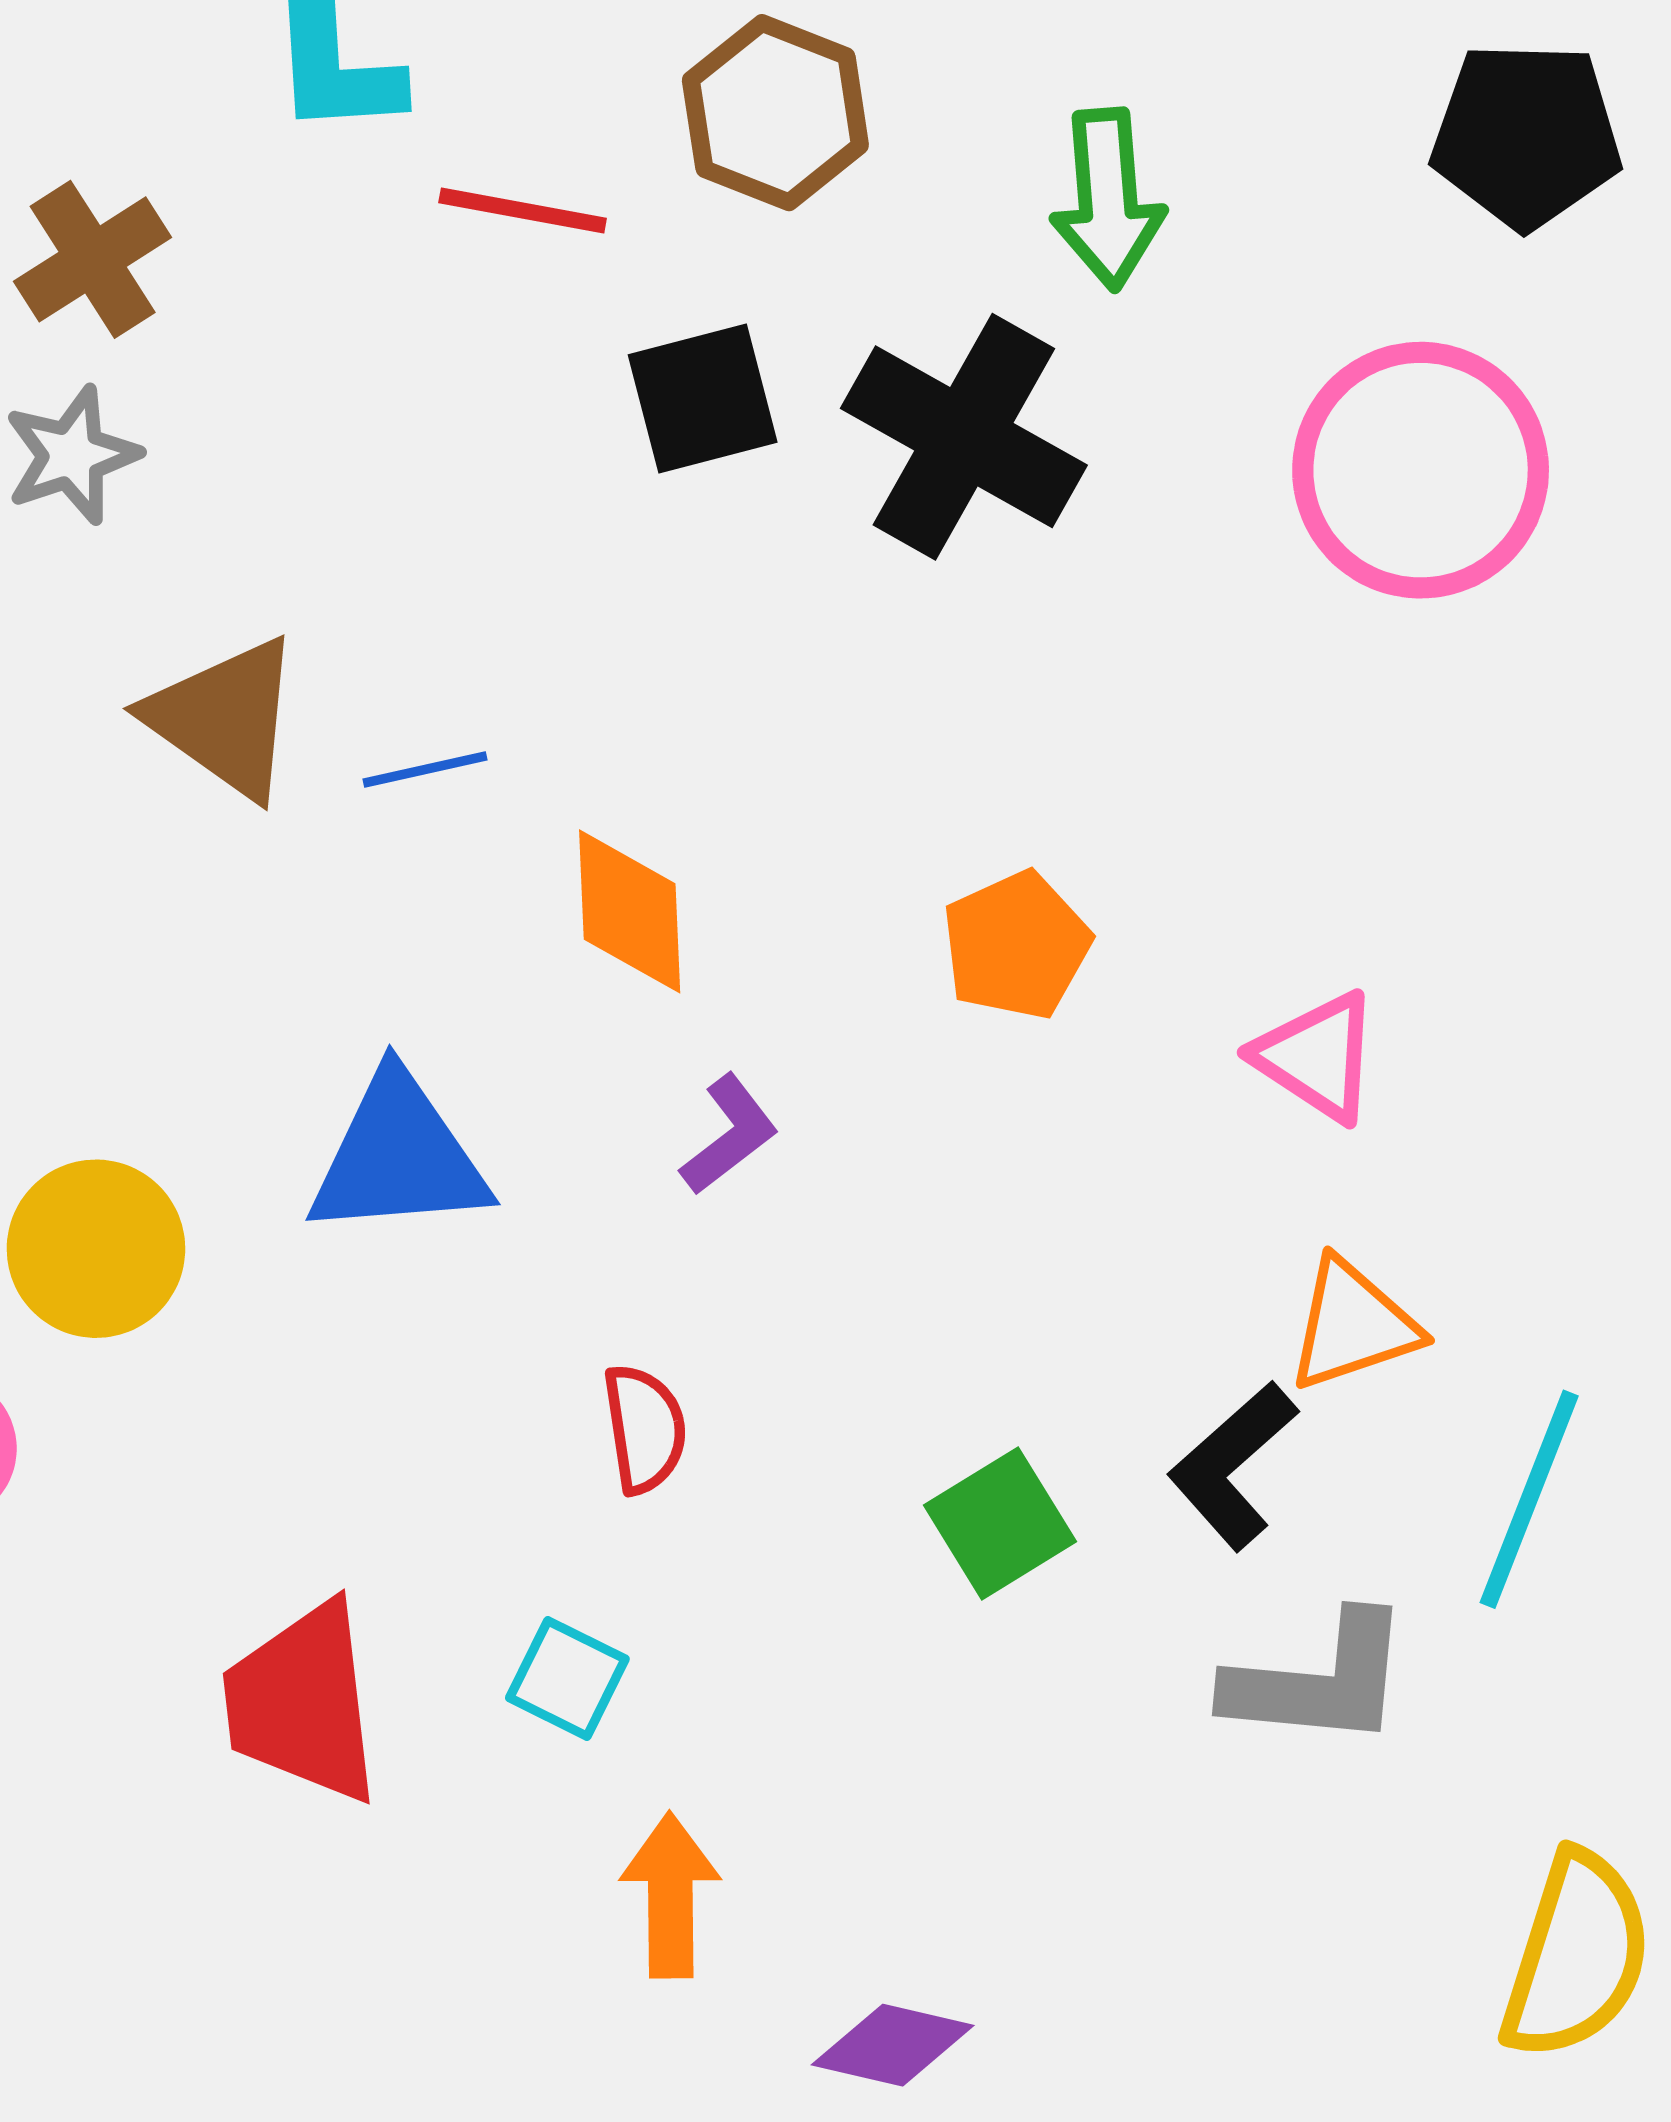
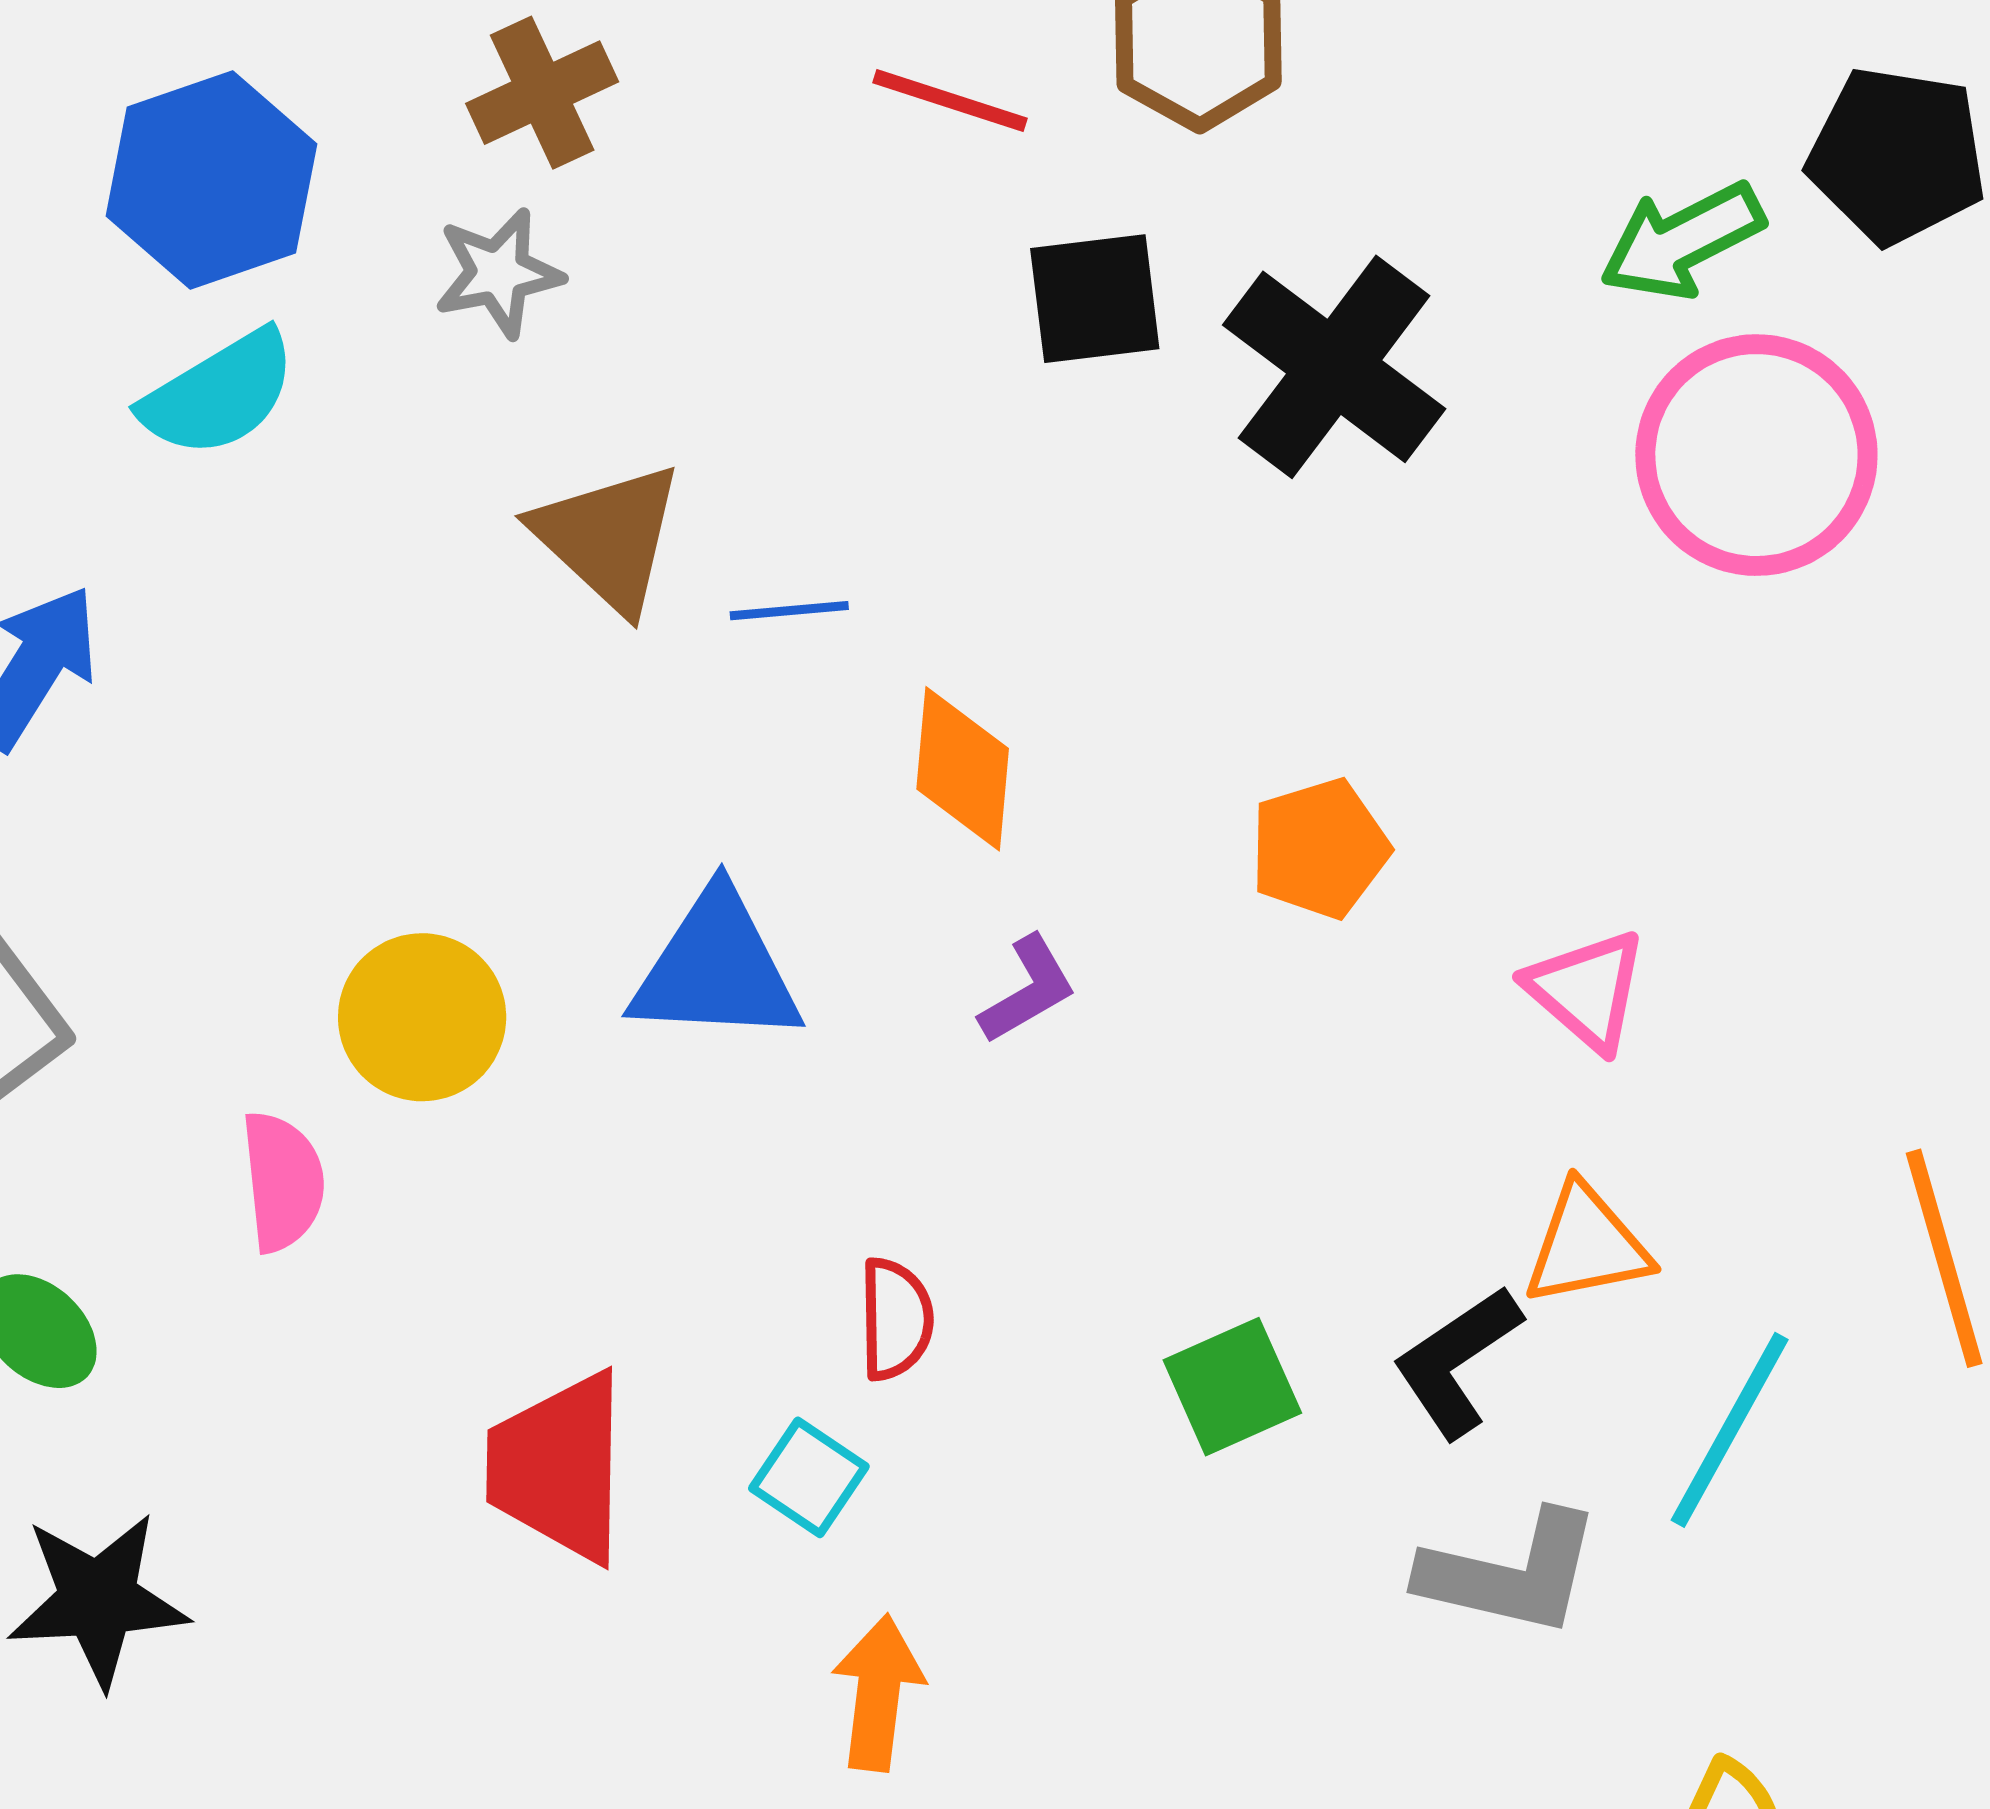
green arrow: (1108, 199) -> (1682, 241), moved, turned 60
red semicircle: (645, 1429) -> (896, 1319), moved

